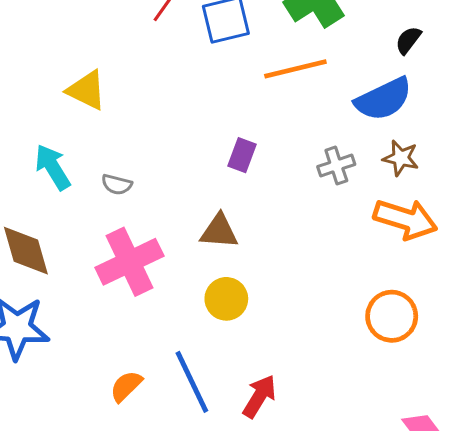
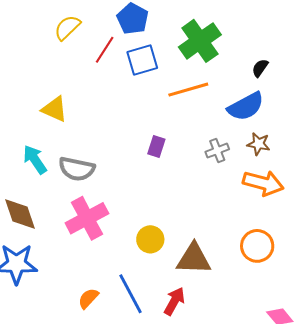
gray semicircle: (117, 184) -> (77, 169), size x1.8
brown triangle: (219, 231) -> (194, 259), moved, size x1.4

